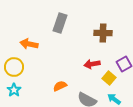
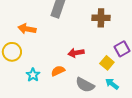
red arrow: (92, 64) -> (76, 53), moved
cyan star: (14, 90) -> (33, 75), moved

